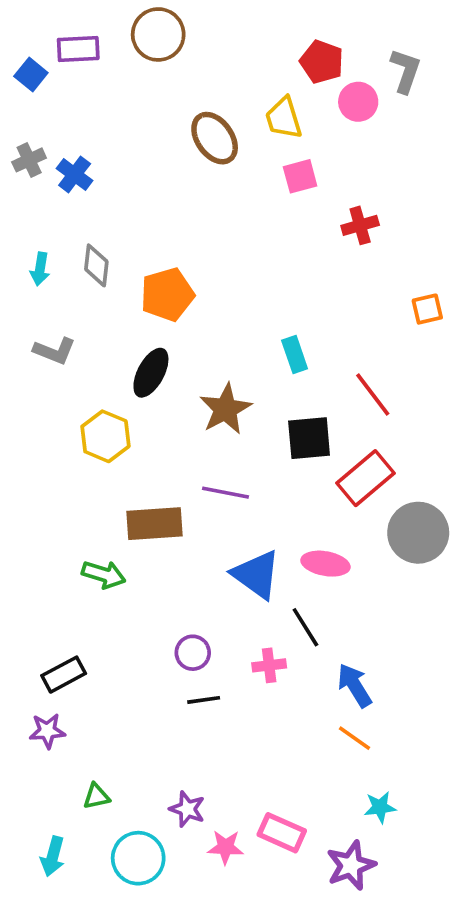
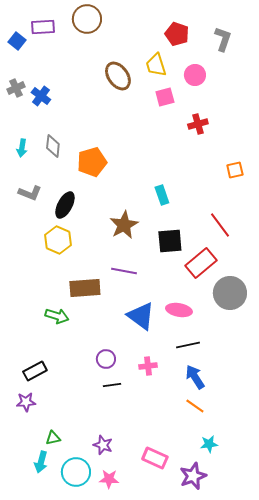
pink circle: (358, 102) -> (195, 75), moved
black ellipse: (151, 373) -> (65, 205), moved
red line: (373, 394) -> (220, 225), moved
black line: (305, 627) -> (188, 345), moved, turned -70
pink star: (225, 847) -> (109, 479), moved
cyan arrow: (53, 856) -> (41, 462), moved

